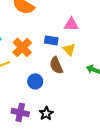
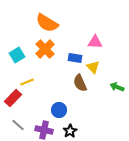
orange cross: (22, 47) -> (45, 49), moved
blue circle: (35, 81) -> (59, 110), moved

